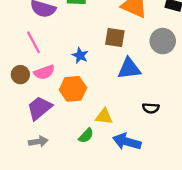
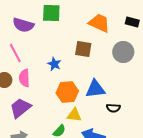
blue triangle: (129, 69) -> (95, 89), moved
pink semicircle: (44, 72) -> (24, 78), turned 108
orange hexagon: (73, 89) -> (67, 92), moved

